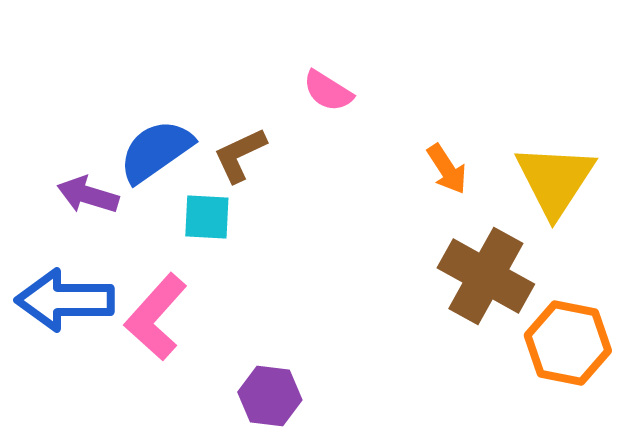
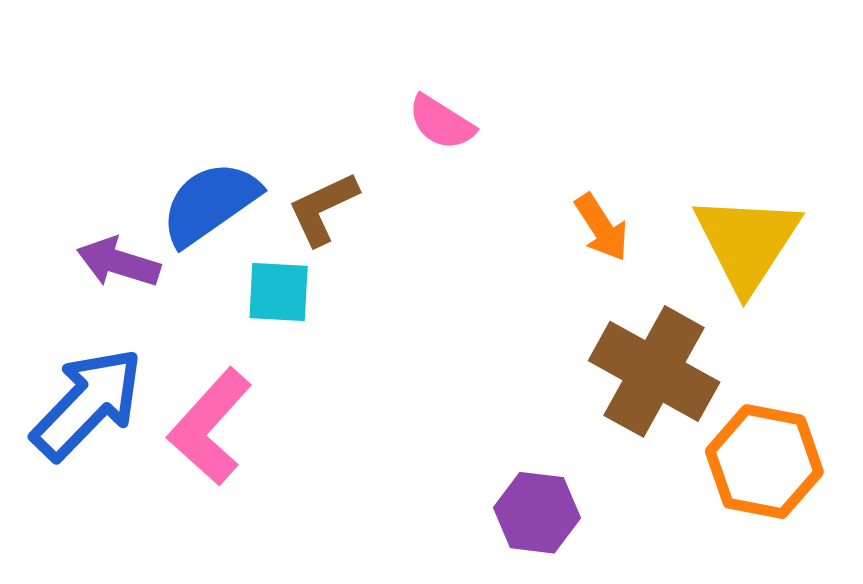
blue arrow: (65, 300) -> (87, 404), turned 134
purple hexagon: (270, 396) -> (537, 513), moved

